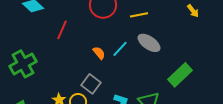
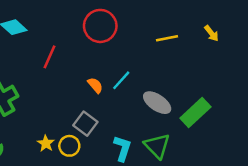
yellow line: (139, 15) -> (167, 38), moved
gray ellipse: (149, 43) -> (157, 103), moved

